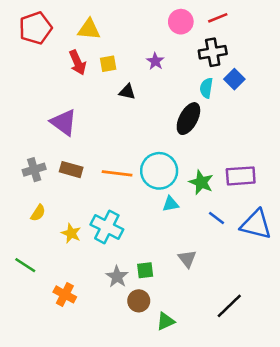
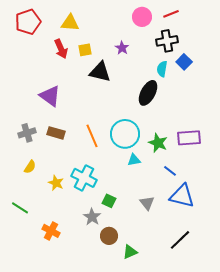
black triangle: (127, 92) -> (100, 72), size x1.6
orange line: (117, 173) -> (92, 136), turned 60
blue triangle: (256, 224) -> (182, 196), moved
green square: (145, 270) -> (109, 201), moved, turned 32

